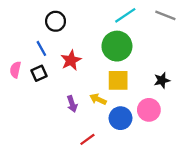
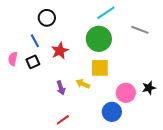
gray line: (165, 15) -> (140, 30), moved
black star: (162, 80) -> (149, 88), moved
blue circle: (121, 118) -> (112, 112), moved
red line: (87, 139) -> (63, 120), moved

